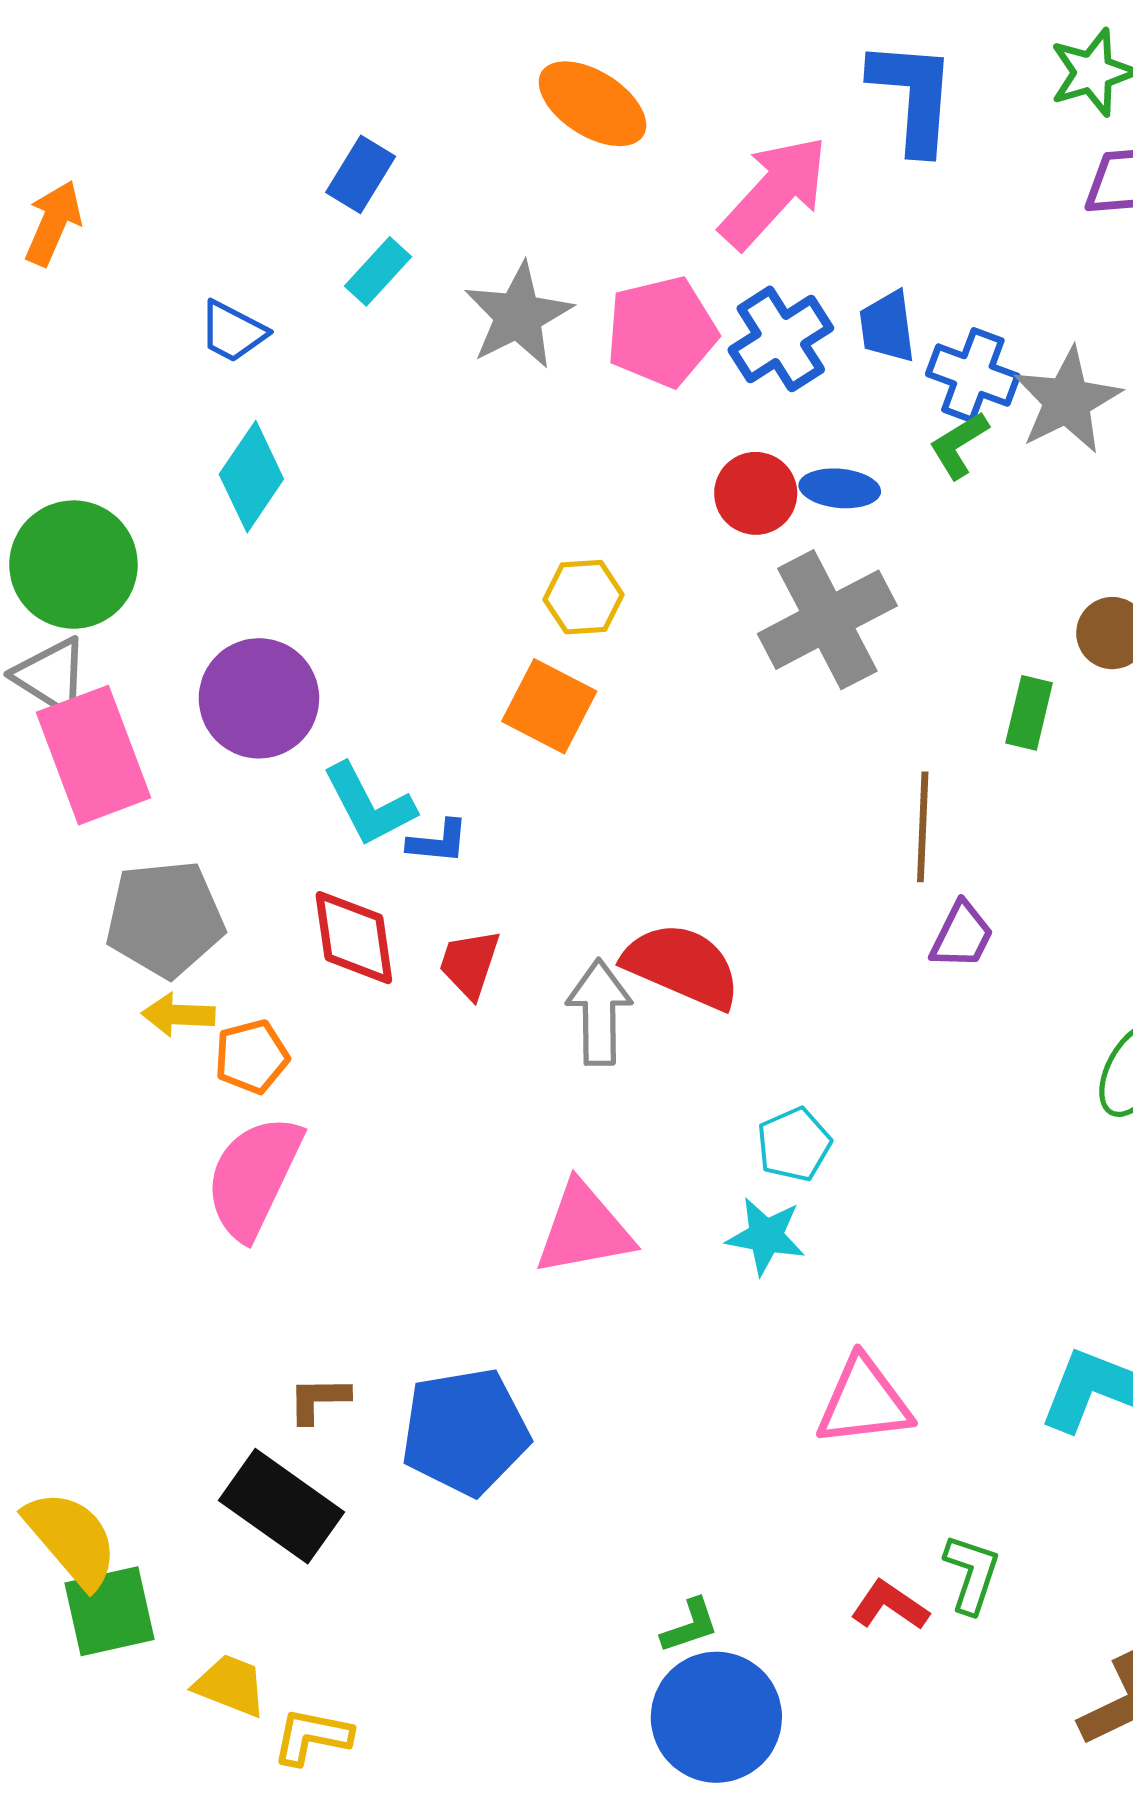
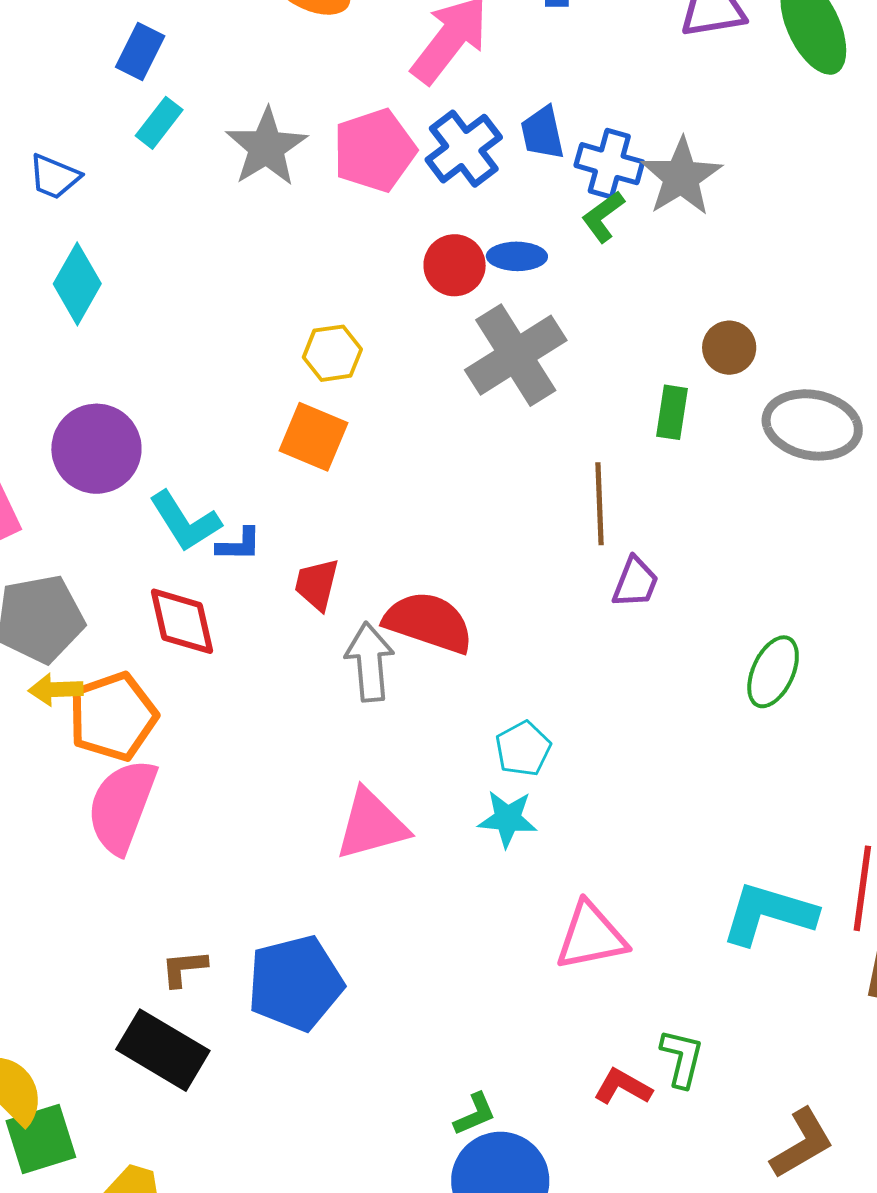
red trapezoid: (469, 964) -> (317, 584), moved
orange pentagon: (252, 1057) -> (113, 716), size x1.6

